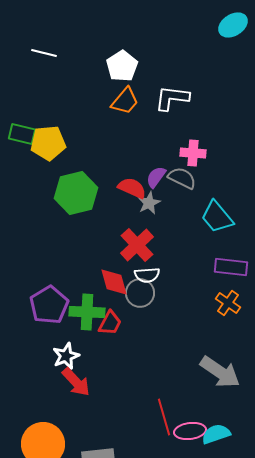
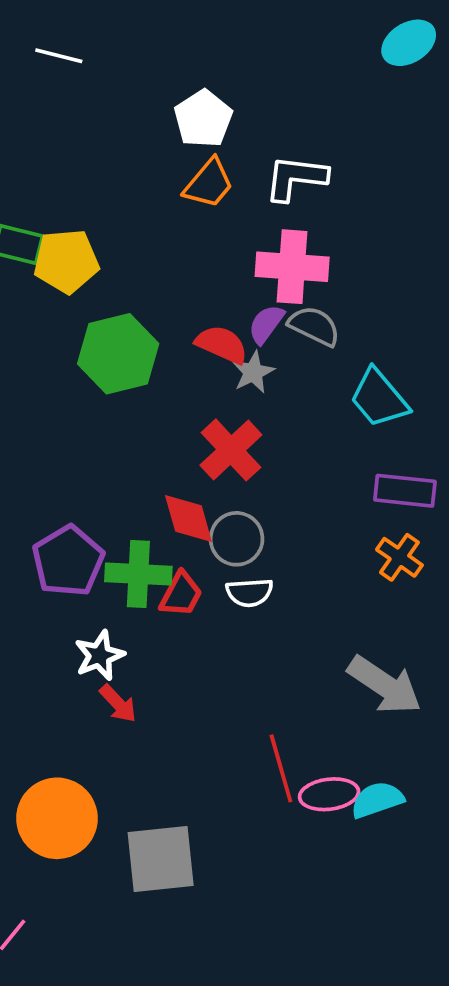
white line: (44, 53) -> (59, 56), moved
pink cross: (193, 153) -> (292, 267), moved, size x1.5
white semicircle: (147, 275) -> (249, 593), moved
red arrow: (76, 382) -> (118, 704), size x0.7

